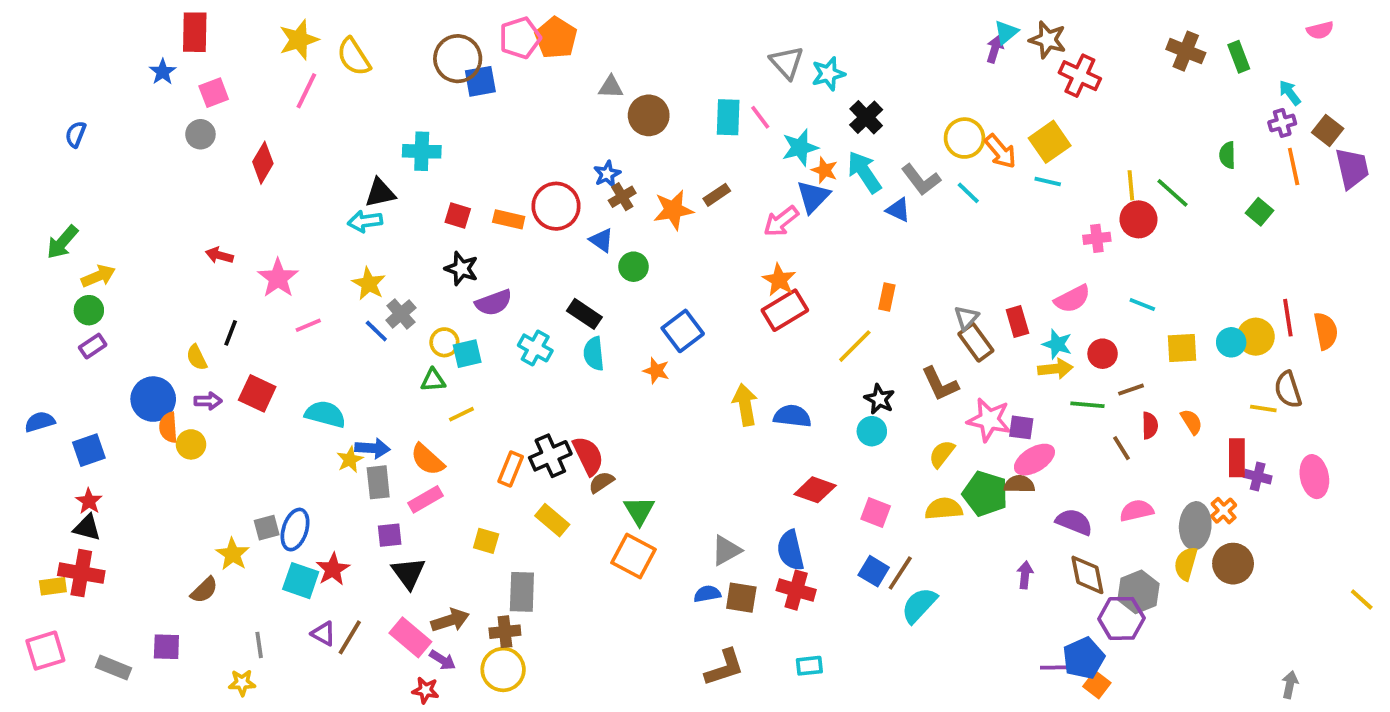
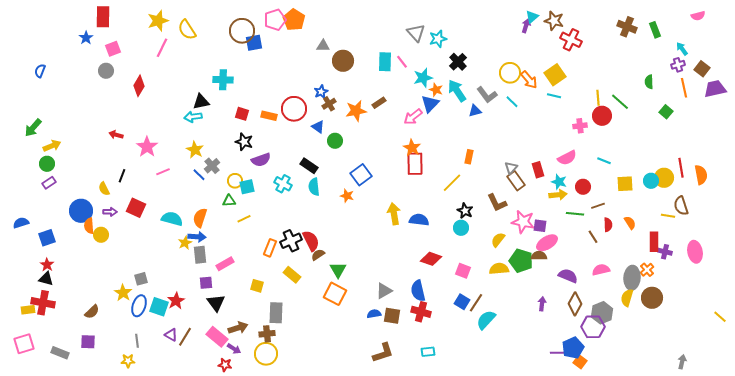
purple trapezoid: (1352, 168) -> (715, 89), turned -90
blue triangle: (898, 210) -> (475, 111), turned -40
red rectangle: (785, 310) -> (415, 164), turned -60
orange semicircle: (427, 460) -> (200, 218), moved, turned 66
blue ellipse: (295, 530) -> (139, 306), moved
brown diamond: (1087, 575) -> (575, 304), turned 40
brown semicircle: (204, 590) -> (92, 312), moved

